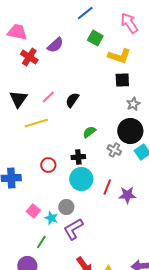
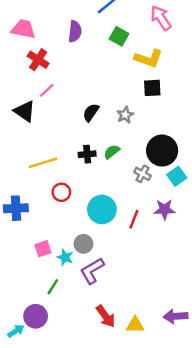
purple semicircle: (55, 45) -> (75, 31), moved, turned -42
pink line: (48, 97) -> (47, 90), moved
black triangle: (18, 99) -> (25, 111), turned -30
gray star: (133, 104) -> (125, 115), moved
yellow line: (36, 123) -> (43, 163), moved
black cross: (78, 157) -> (87, 154), moved
purple star: (127, 195) -> (165, 209), moved
pink square: (33, 211) -> (43, 249), turned 32

